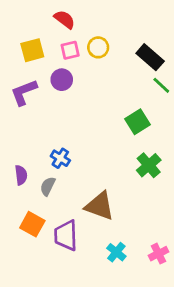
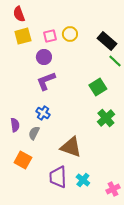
red semicircle: (65, 19) -> (19, 14), moved, turned -147
purple L-shape: (24, 92) -> (46, 81), moved
purple trapezoid: (66, 235) -> (58, 177), moved
pink cross: (159, 254) -> (113, 189), moved

